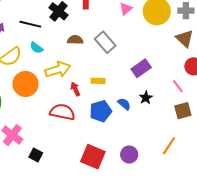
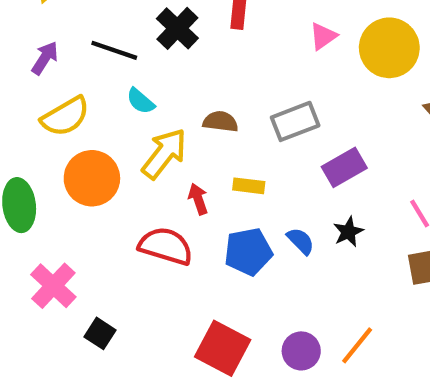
brown semicircle: (75, 40) -> (220, 122), moved
gray rectangle: (105, 42) -> (295, 121), moved, turned -75
cyan semicircle: (36, 48) -> (141, 101), moved
yellow arrow: (58, 70) -> (164, 154), turned -40
orange line: (169, 146) -> (357, 345), moved

